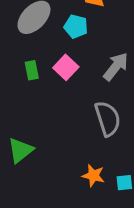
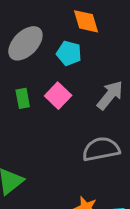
gray semicircle: (108, 119) -> (101, 149), turned -84

